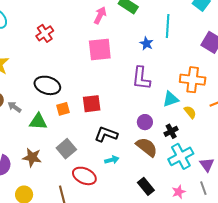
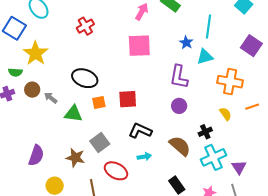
cyan triangle: (171, 99) -> (205, 57), moved
purple circle: (145, 122) -> (179, 106), moved
brown star: (32, 157) -> (75, 158), moved

